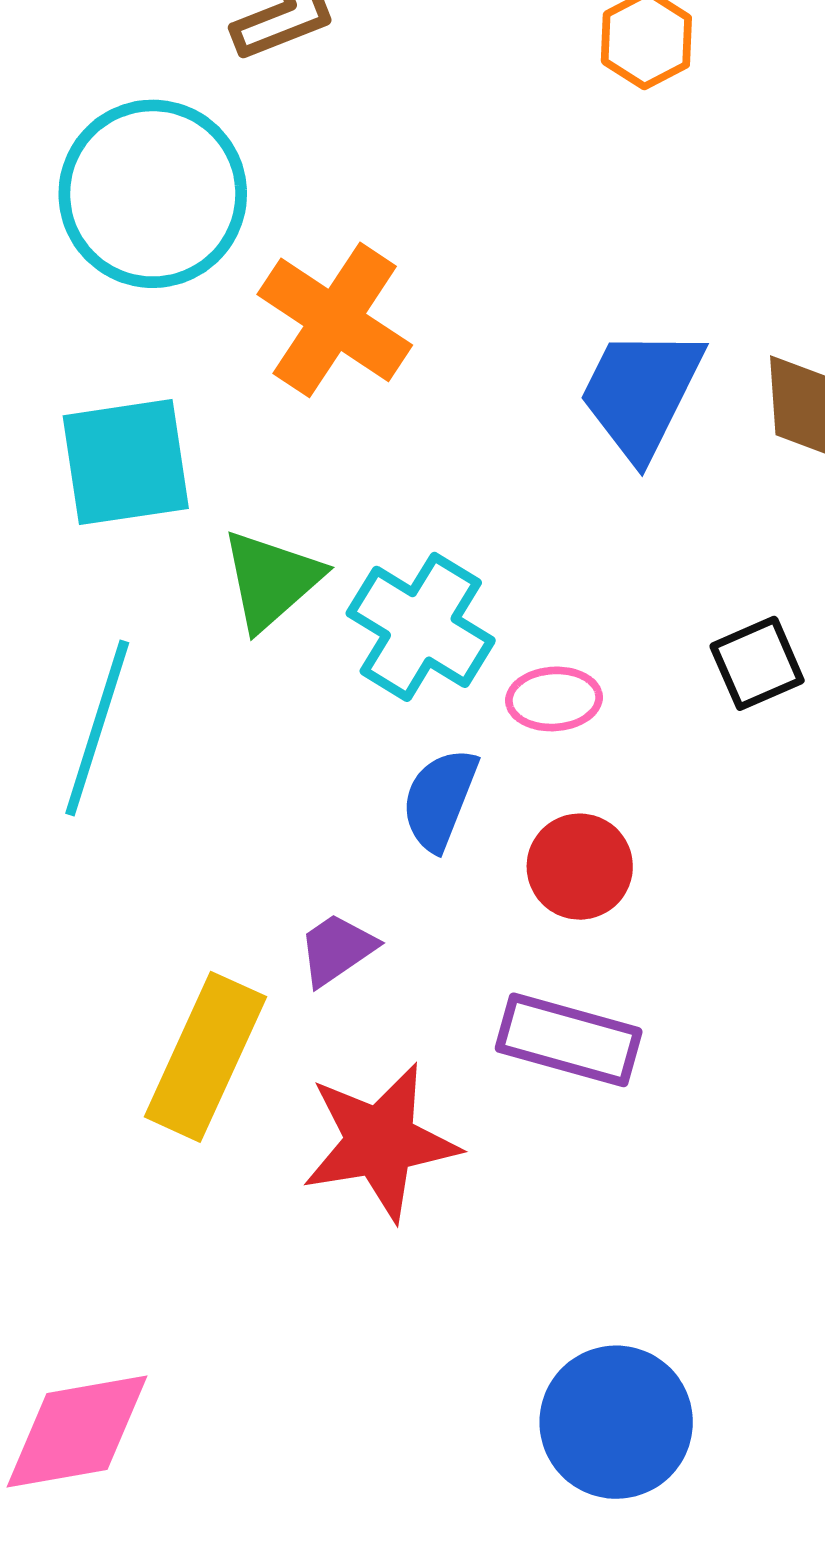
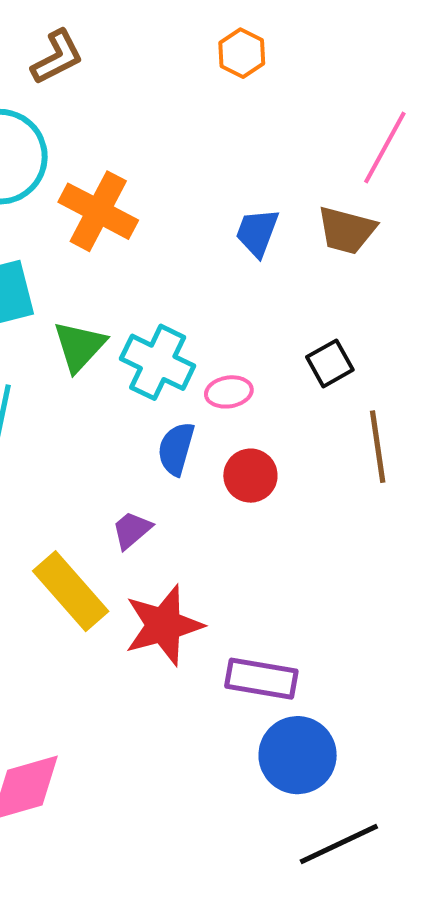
blue trapezoid: (641, 393) -> (257, 232), size x0.7
purple rectangle: (569, 1040) -> (261, 679), moved
yellow rectangle: (205, 1057) -> (71, 591), turned -60

